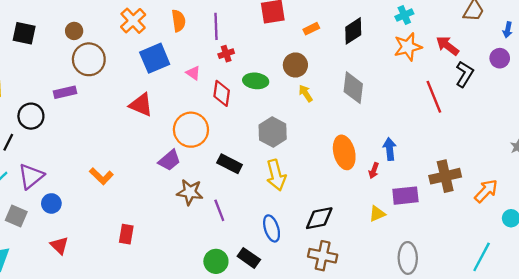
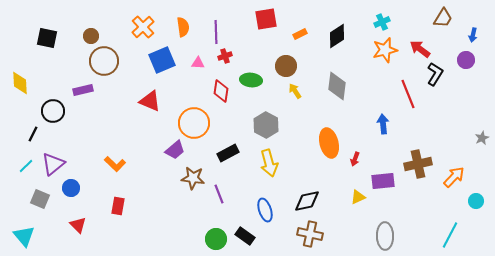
pink triangle: (193, 73) -> (198, 63), moved, turned -32
blue arrow: (390, 149) -> (383, 124), moved
black rectangle: (230, 164) -> (228, 153), turned -55
red rectangle: (126, 234) -> (118, 206), moved

